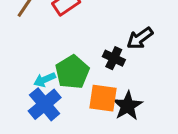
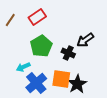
green pentagon: (72, 72) -> (41, 46), moved
blue cross: (45, 104) -> (36, 83), moved

